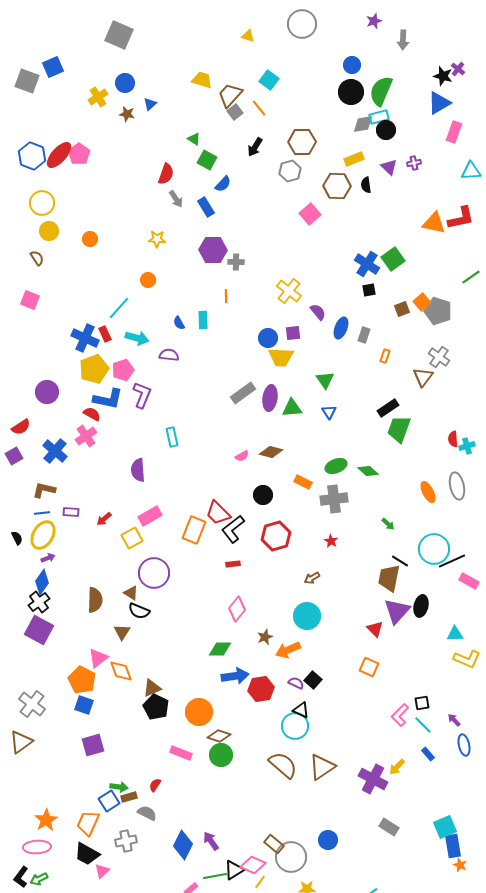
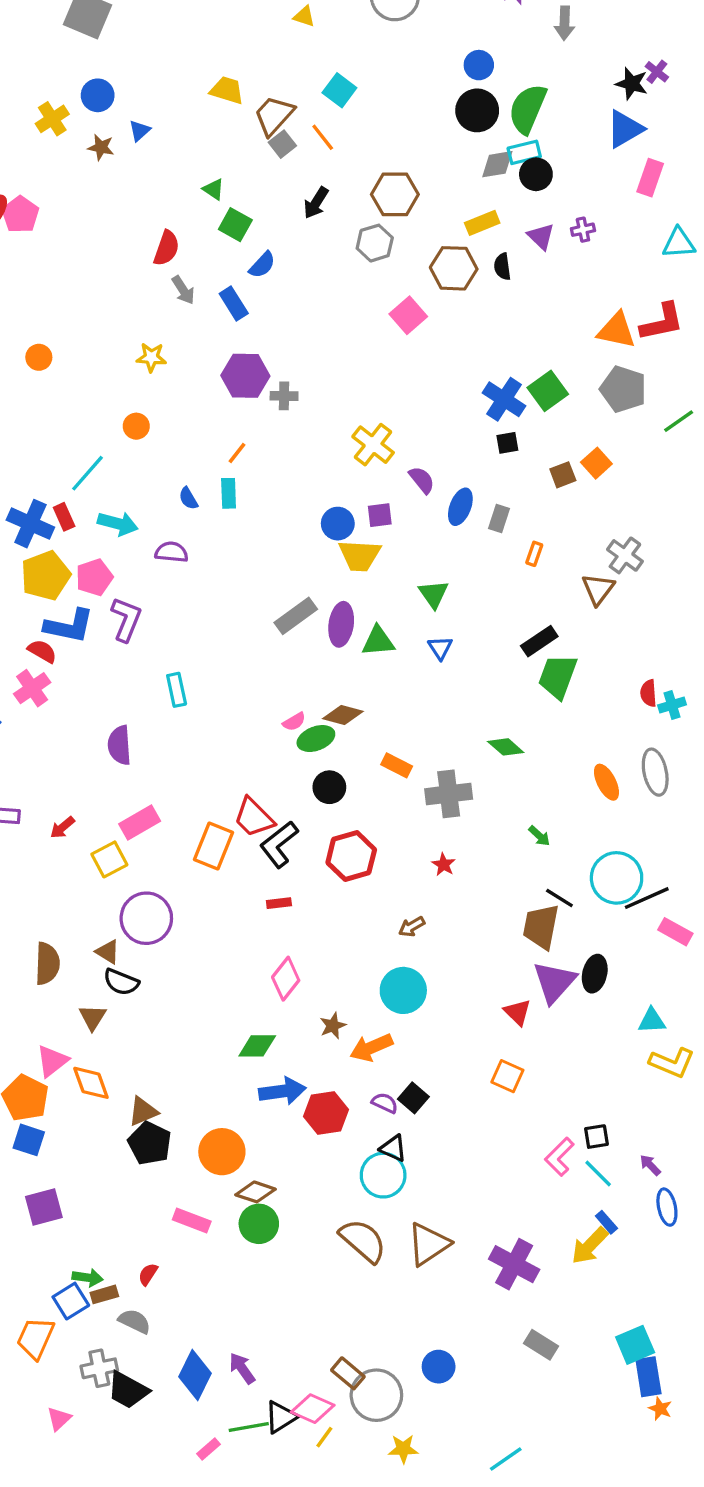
orange line: (226, 296) -> (237, 453), moved, turned 40
gray pentagon: (438, 311) -> (623, 389), moved
green ellipse: (336, 466) -> (316, 739), moved
yellow arrow: (397, 767) -> (590, 1246), moved, size x1.4
black trapezoid: (87, 854) -> (128, 1390), moved

